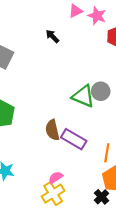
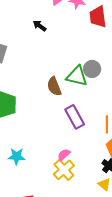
brown semicircle: (52, 130) -> (54, 86), moved
purple rectangle: (74, 139) -> (75, 117), turned 40

